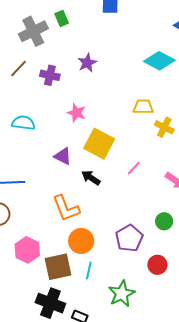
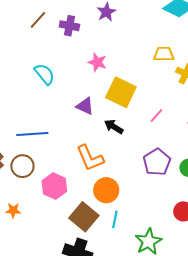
cyan semicircle: (23, 123) -> (45, 74), turned 45
purple pentagon: (129, 238) -> (157, 162), moved
pink hexagon: (27, 250) -> (54, 186), moved
brown square: (58, 267) -> (84, 217), turned -36

